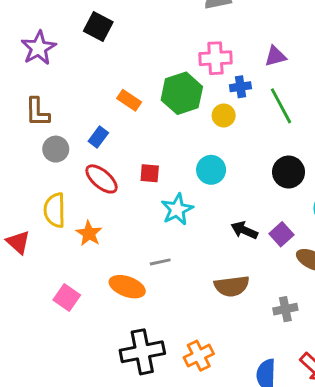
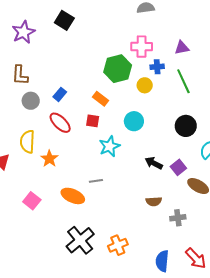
orange rectangle: (129, 100) -> (101, 99), moved
brown semicircle: (232, 286) -> (154, 201), moved, size x0.7
black cross: (142, 352) -> (80, 240), turned -32

